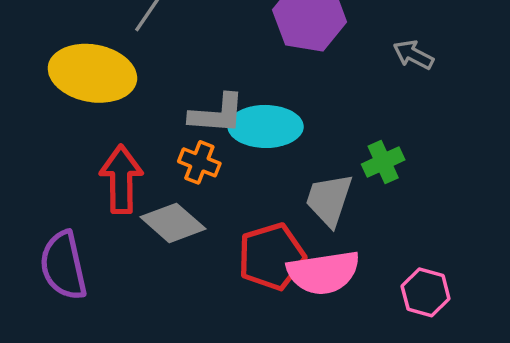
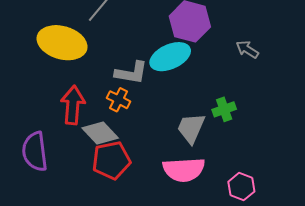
cyan ellipse: (265, 126) -> (170, 57), moved, turned -30
red pentagon: (272, 257) -> (111, 160), moved

